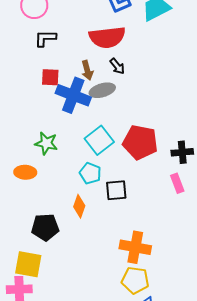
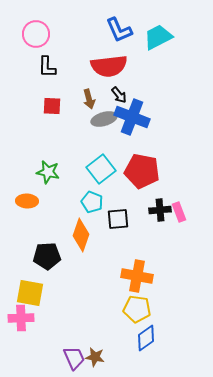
black L-shape: (45, 38) -> (47, 67), turned -90
blue cross: (73, 95) -> (132, 117), moved
black cross: (182, 152) -> (160, 210), moved
orange diamond: (79, 206) -> (81, 235), size x1.4

